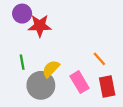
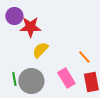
green line: (22, 62) -> (14, 79), moved
yellow semicircle: (51, 69) -> (40, 50), moved

